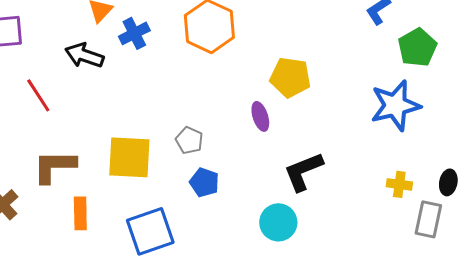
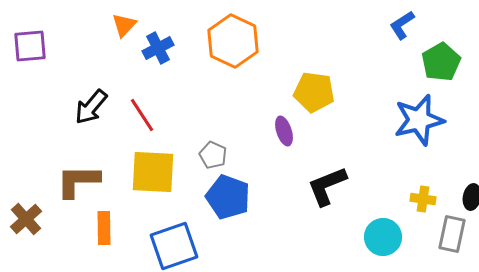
black arrow: (84, 55) -> (91, 107), moved, turned -69
red line: (38, 95) -> (142, 115), moved
blue pentagon: (204, 182) -> (228, 197), size x1.5
cyan circle: (278, 222) -> (383, 237), moved

